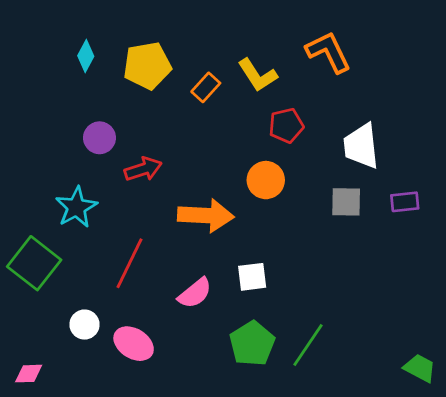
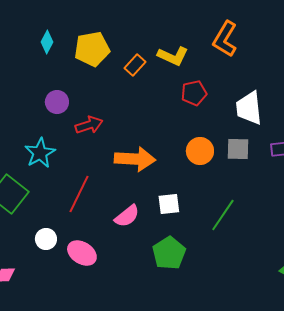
orange L-shape: (328, 52) -> (225, 39), turned -123
yellow L-shape: (258, 75) -> (173, 56), turned -32
orange circle: (266, 180) -> (200, 151), moved
green line: (308, 345) -> (223, 215), moved

